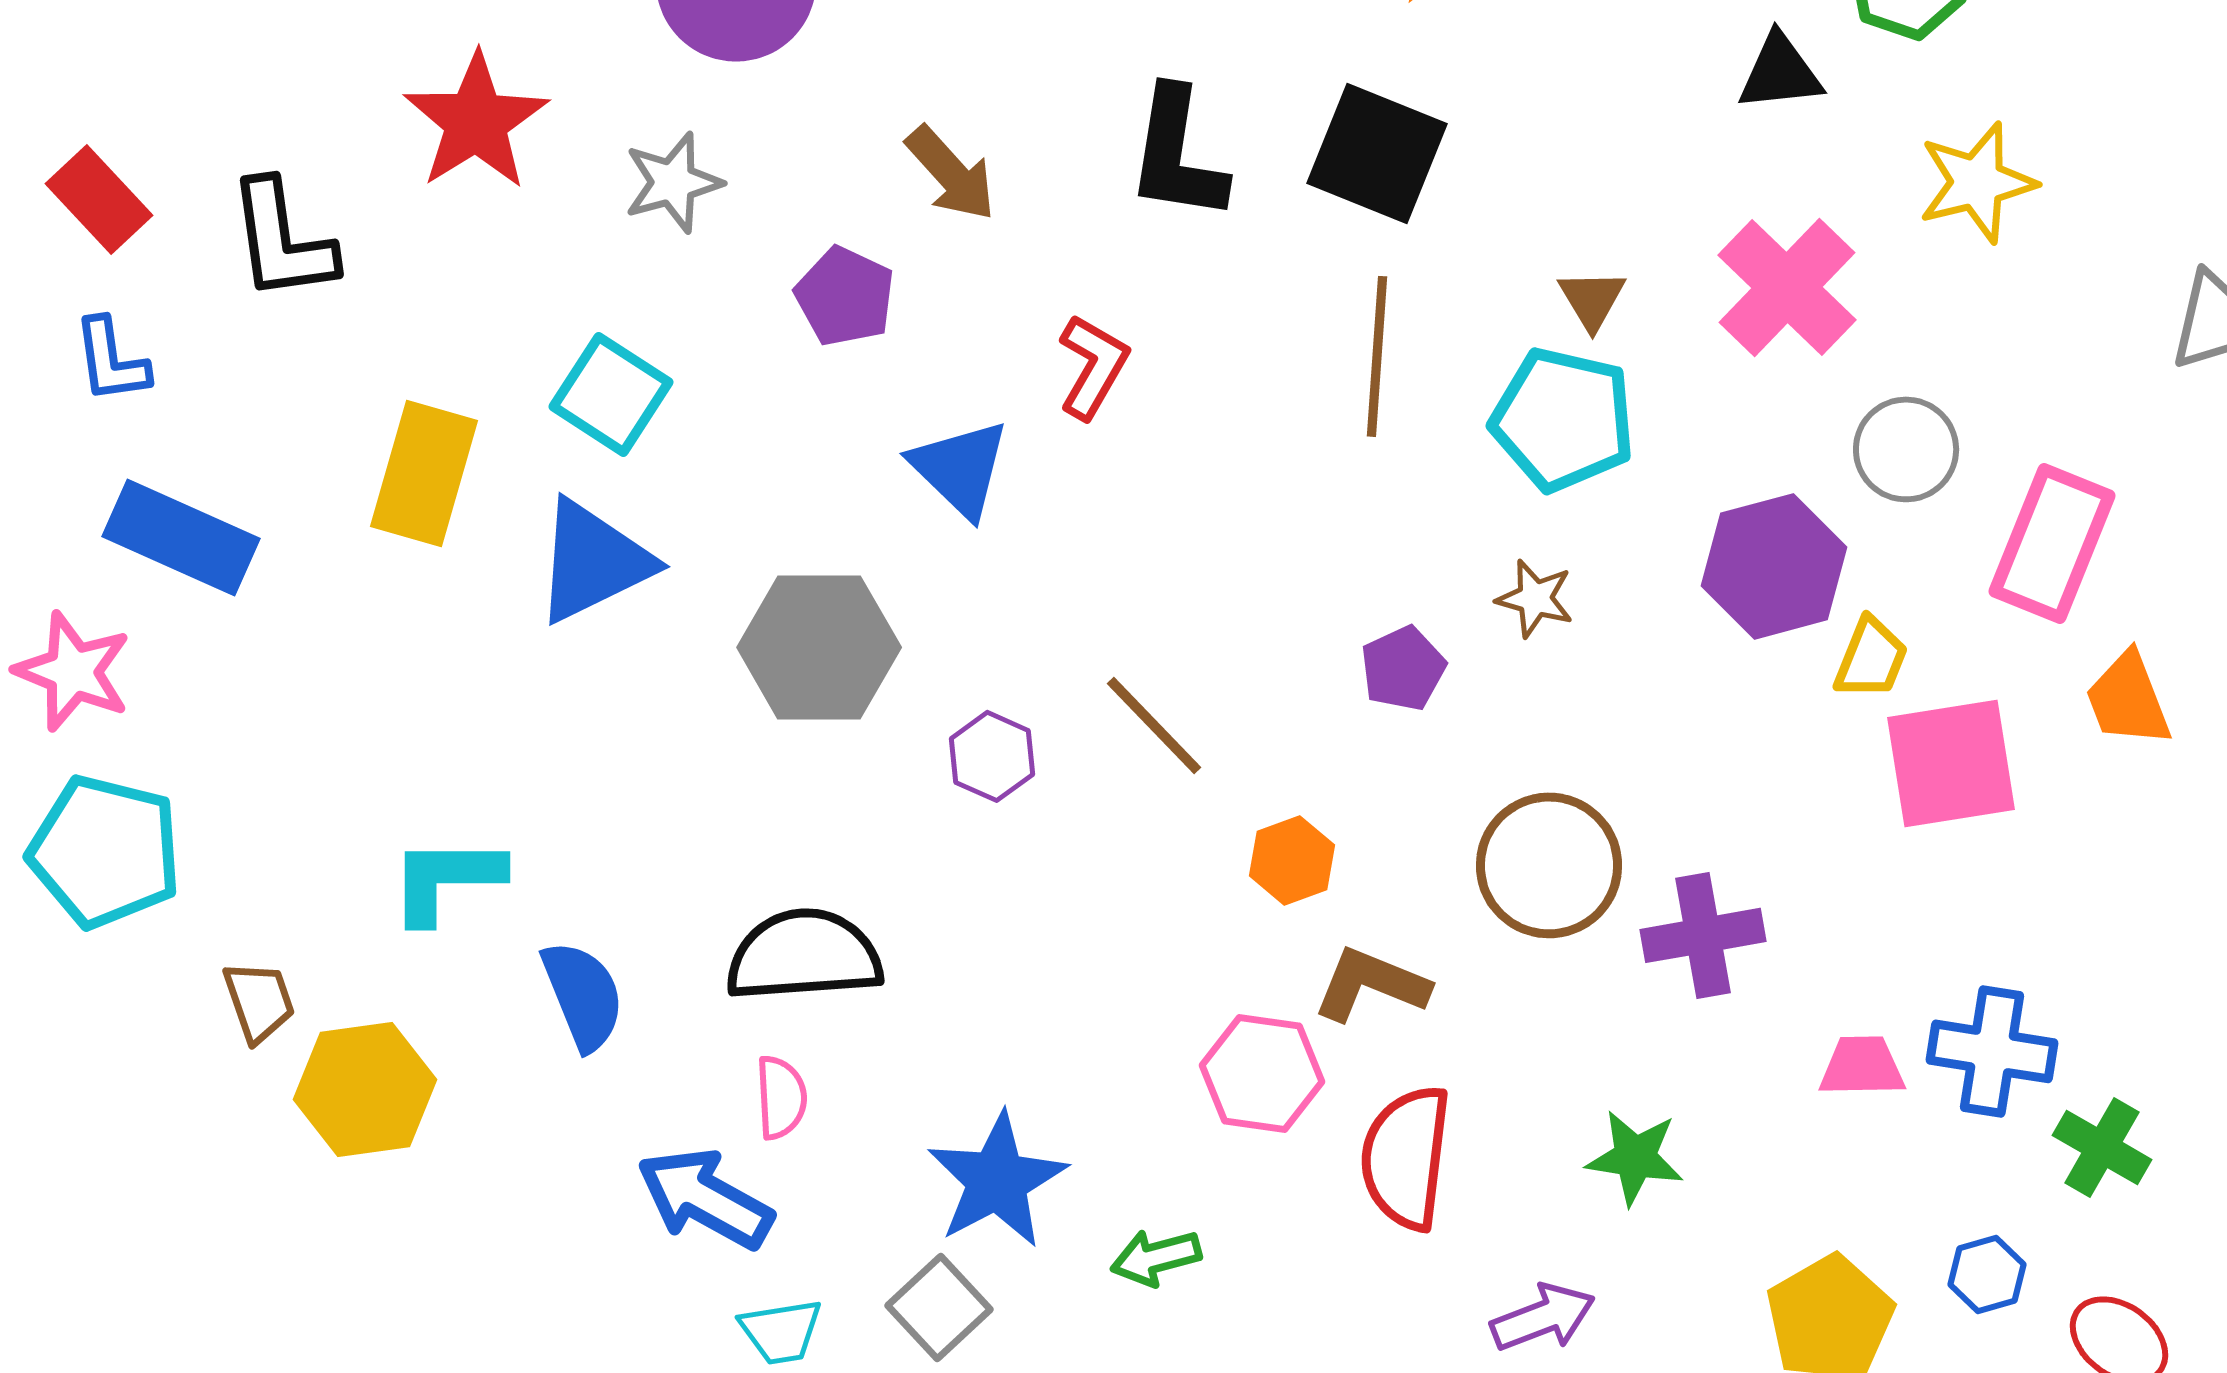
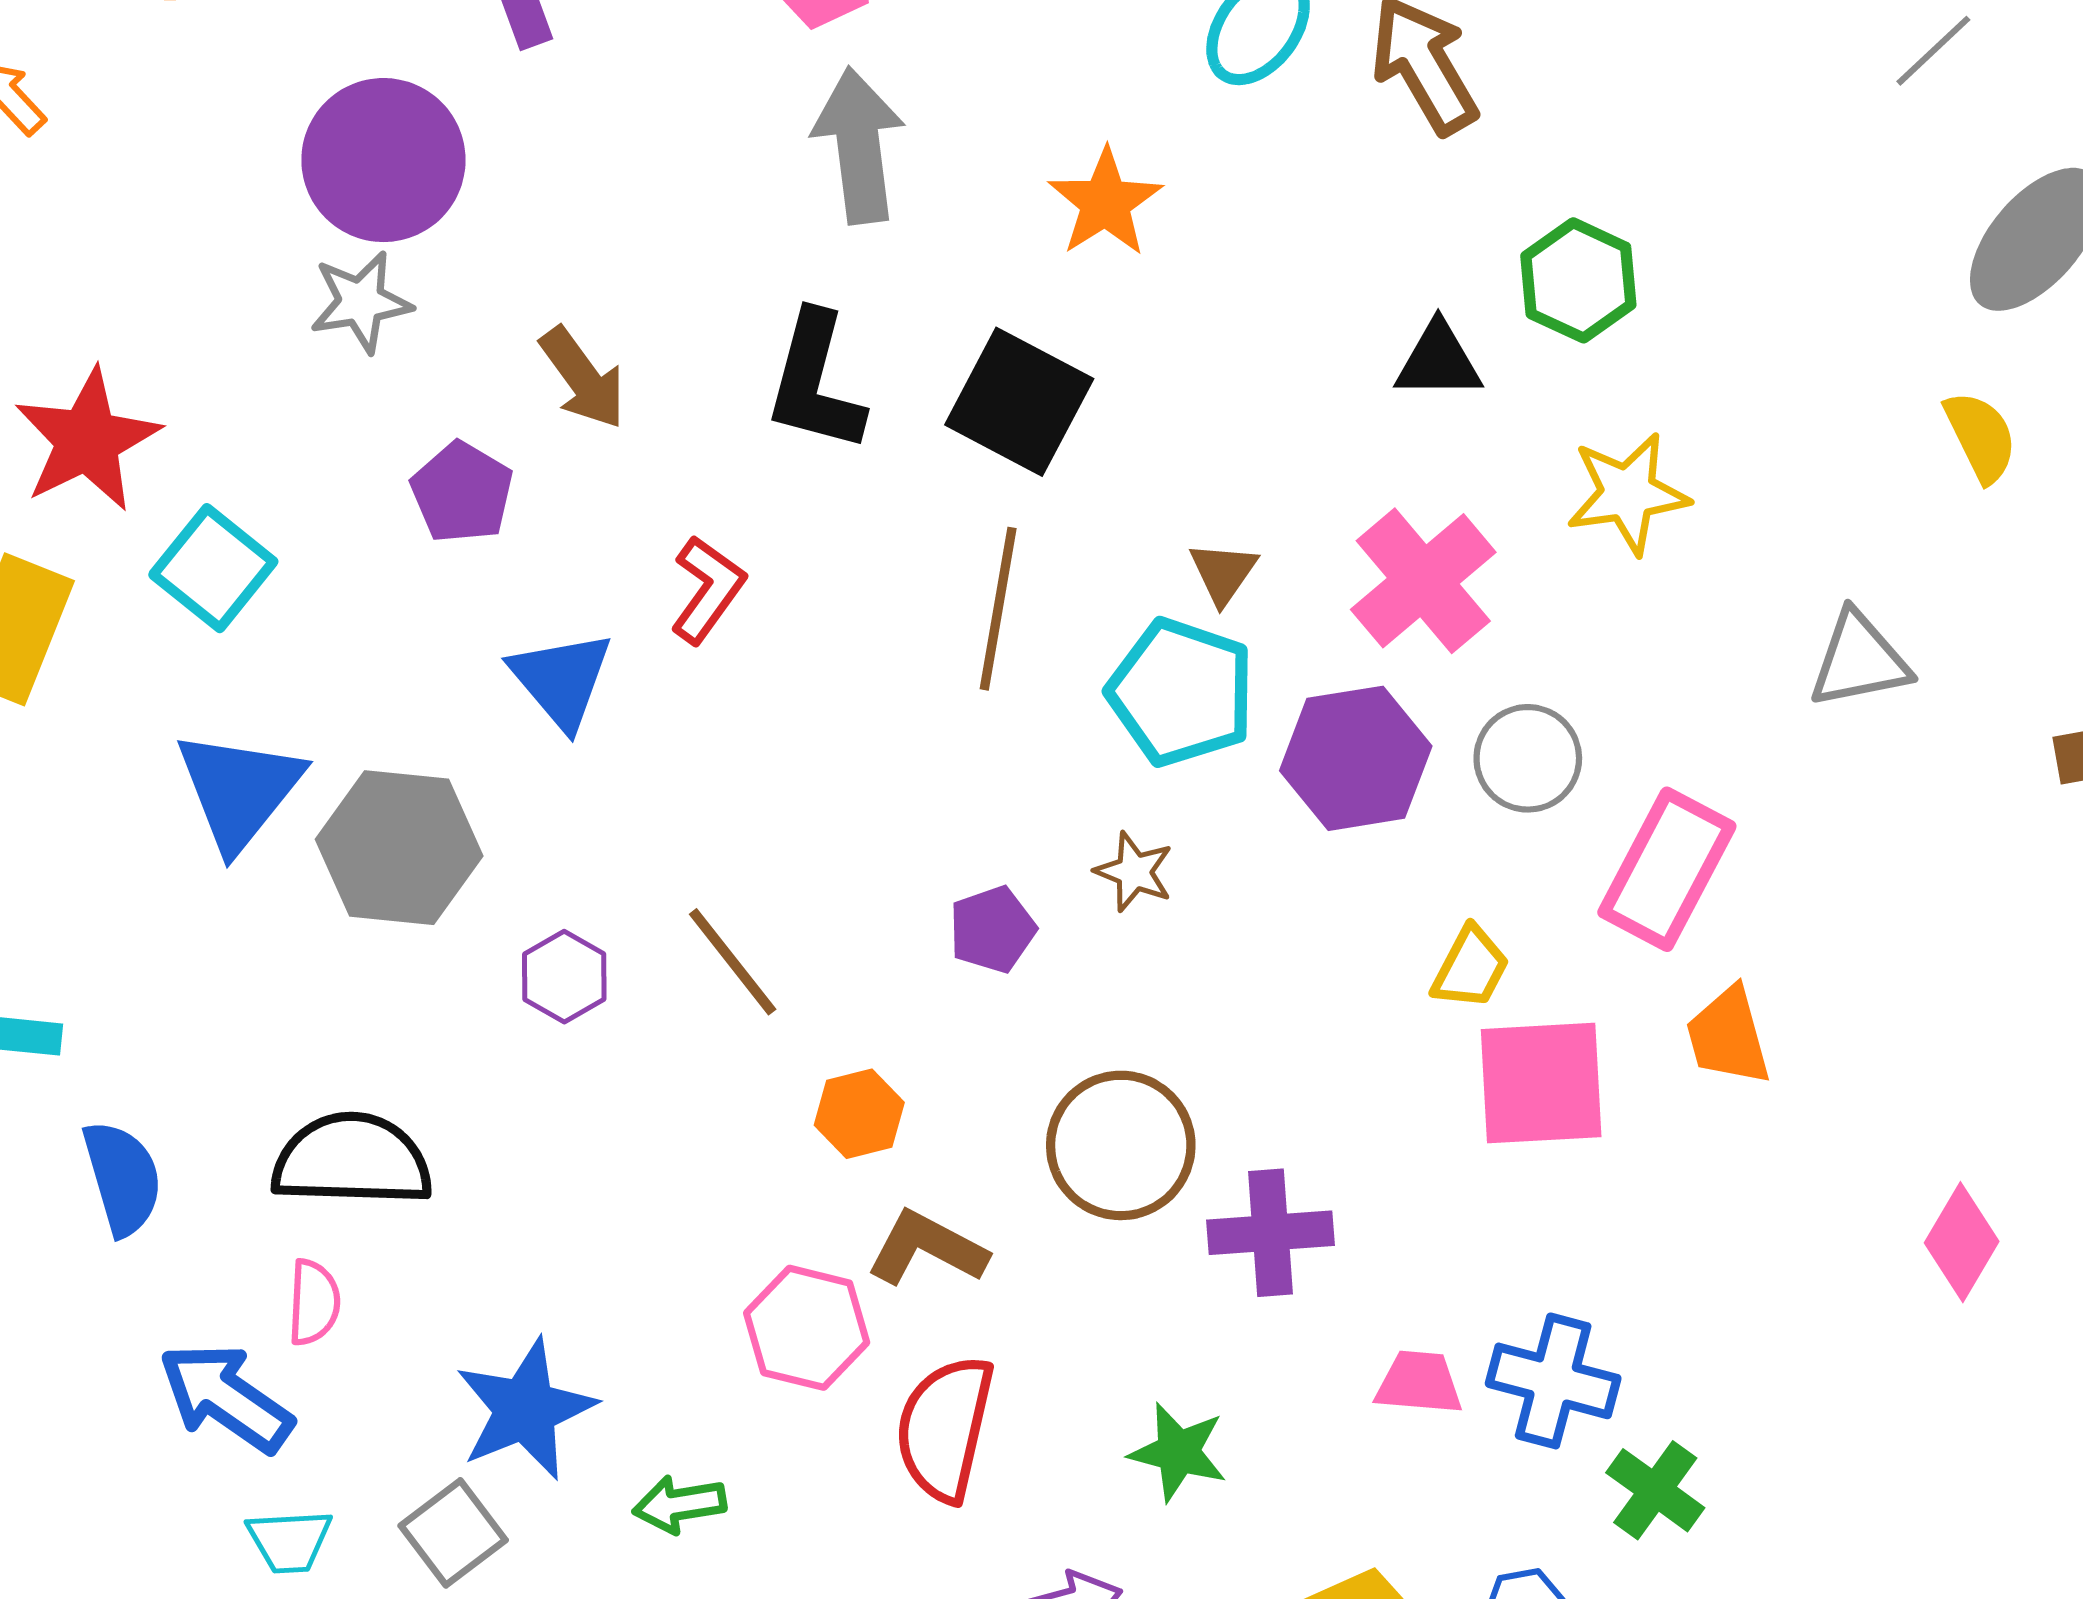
red star: (476, 121) -> (87, 440), moved
gray star: (673, 182) -> (361, 302), moved
blue triangle: (593, 561) -> (239, 790), moved, turned -31
purple hexagon: (1774, 566) -> (1356, 758), moved

